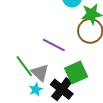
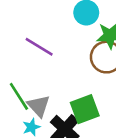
purple line: (54, 45) -> (39, 47), moved

